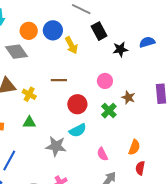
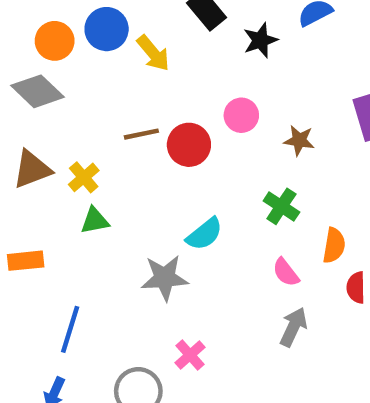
yellow cross: (29, 94) -> (84, 177), turned 32
red circle: (77, 104) -> (189, 145), moved
green cross: (109, 111) -> (281, 206), moved
green triangle: (29, 122) -> (95, 221), moved
pink semicircle: (102, 154) -> (286, 272), moved

